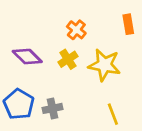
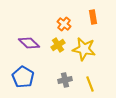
orange rectangle: (128, 24) -> (93, 17), moved
gray cross: (52, 108) -> (65, 80), moved

